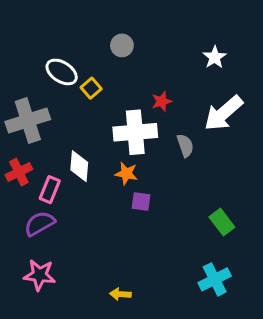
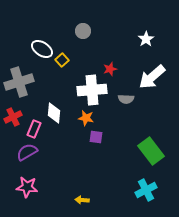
gray semicircle: (185, 146) -> (126, 99), turned 112
green rectangle: (222, 222) -> (151, 151), size x1.5

